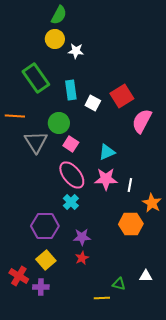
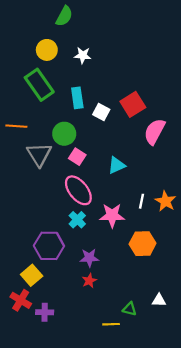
yellow circle: (55, 39) -> (47, 50), moved
pink star: (106, 179) -> (112, 215), moved
orange star: (152, 203) -> (165, 201), moved
yellow square: (46, 260) -> (32, 275), moved

